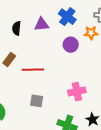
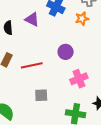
purple triangle: (42, 24) -> (32, 19), turned 42
purple circle: (71, 45) -> (66, 52), moved

